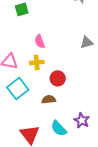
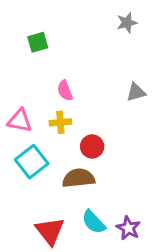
brown semicircle: (49, 99) -> (79, 178), size x1.5
purple star: (82, 120) -> (128, 228), moved

